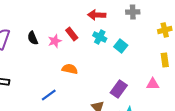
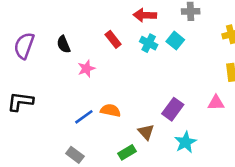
pink star: (55, 41) -> (86, 69), moved
cyan square: (121, 46) -> (175, 41), moved
orange semicircle: (70, 69) -> (111, 110), moved

